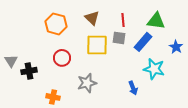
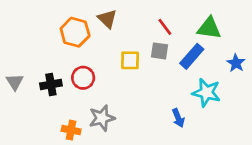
brown triangle: (92, 18) -> (107, 19), moved
red line: (123, 20) -> (165, 27), turned -32
yellow square: (97, 45) -> (130, 60), size x0.7
black cross: (29, 71) -> (51, 84), moved
gray star: (87, 83) -> (102, 118), moved

